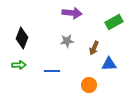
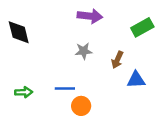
black diamond: (22, 38) -> (19, 32), moved, turned -35
green arrow: (19, 65) -> (24, 92), moved
orange circle: (89, 85) -> (81, 106), moved

